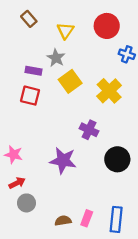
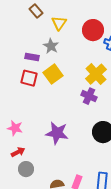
brown rectangle: (29, 19) -> (36, 11), moved
red circle: (107, 26) -> (93, 30), moved
yellow square: (70, 81) -> (53, 74), moved
purple cross: (89, 130) -> (89, 96), moved

